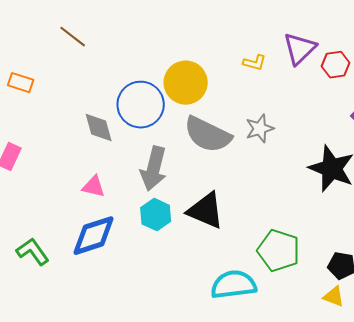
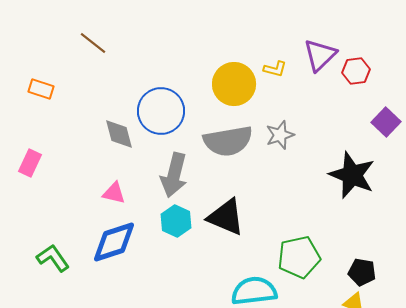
yellow circle: (186, 83) -> (234, 84), moved
gray semicircle: (208, 135) -> (228, 141), turned -36
green pentagon: (279, 251) -> (299, 257), turned -30

